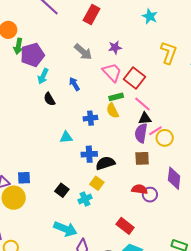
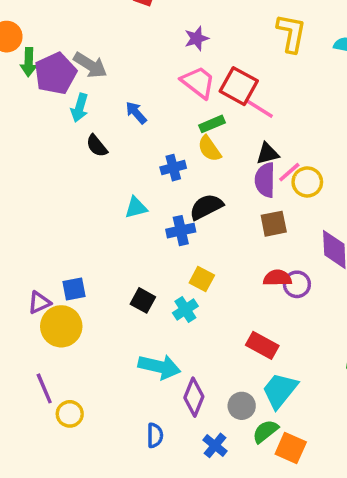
gray arrow: (83, 52) -> (90, 65), moved
pink line: (142, 104) -> (259, 108), moved
black semicircle: (105, 163) -> (206, 207), moved

